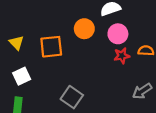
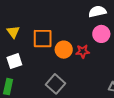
orange circle: (84, 29) -> (64, 50), moved
red star: (122, 56) -> (83, 51), moved

